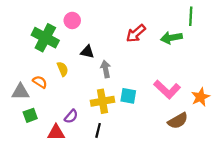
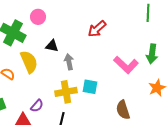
green arrow: (171, 38) -> (152, 54), moved, turned -72
yellow semicircle: (63, 69) -> (29, 62), size x1.6
pink L-shape: (167, 89) -> (126, 65), moved
brown semicircle: (178, 121) -> (123, 110), moved, turned 102

